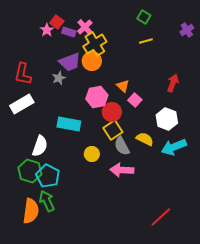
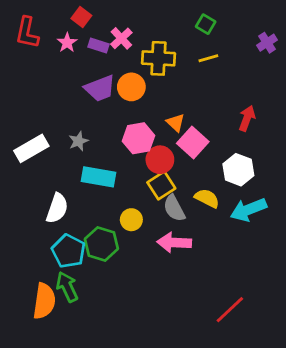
red square: (57, 22) -> (81, 17), moved
yellow cross: (95, 44) -> (158, 58), moved, turned 35
red L-shape: (23, 74) -> (27, 33), moved
gray star: (59, 78) -> (79, 141), moved
pink square: (135, 100) -> (193, 143), size x1.5
green hexagon: (30, 171) -> (101, 244), moved

